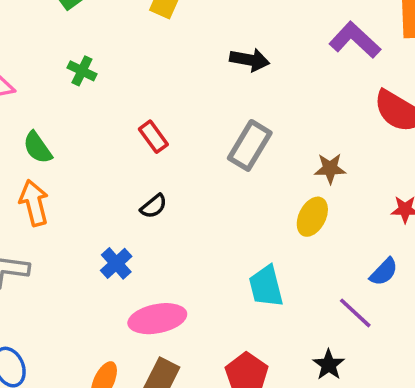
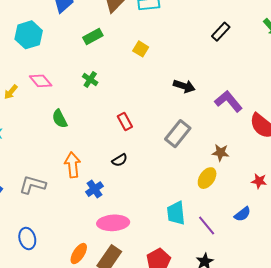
purple L-shape: (355, 40) -> (229, 101), moved
orange arrow: (34, 203) -> (73, 165), moved
purple line: (355, 313) -> (207, 225), moved

